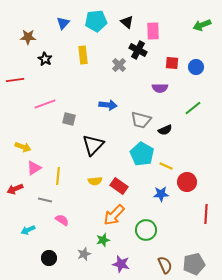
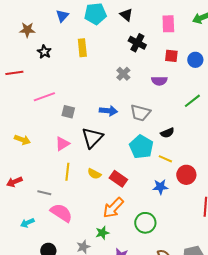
pink rectangle: (153, 31) -> (168, 24), moved
gray cross: (119, 65) -> (123, 74), moved
blue arrow: (108, 105) -> (108, 111), moved
black semicircle: (165, 130) -> (167, 133), moved
pink triangle: (34, 168) -> (62, 144), moved
yellow line: (58, 176) -> (67, 172), moved
yellow semicircle: (95, 181) -> (94, 174), turned 32
pink semicircle: (62, 220) -> (61, 213), size x1.6

